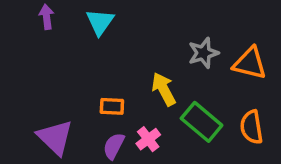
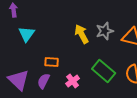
cyan triangle: (100, 22) -> (27, 34), moved
yellow arrow: (164, 89) -> (82, 34), moved
purple semicircle: (114, 146) -> (44, 81), moved

